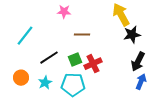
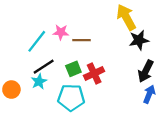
pink star: (64, 12) -> (61, 32), moved
cyan line: (25, 36) -> (37, 41), moved
cyan star: (45, 83) -> (39, 81), moved

